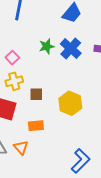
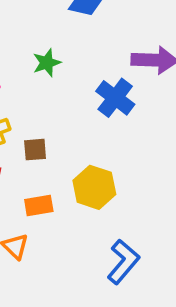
blue cross: (71, 49) -> (115, 98), moved
yellow hexagon: (70, 103) -> (94, 187), moved

